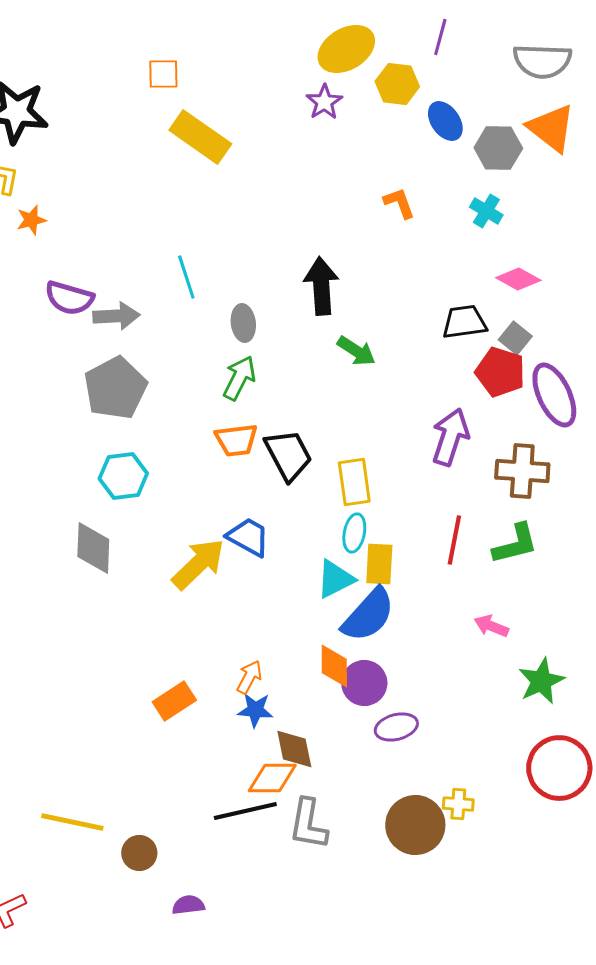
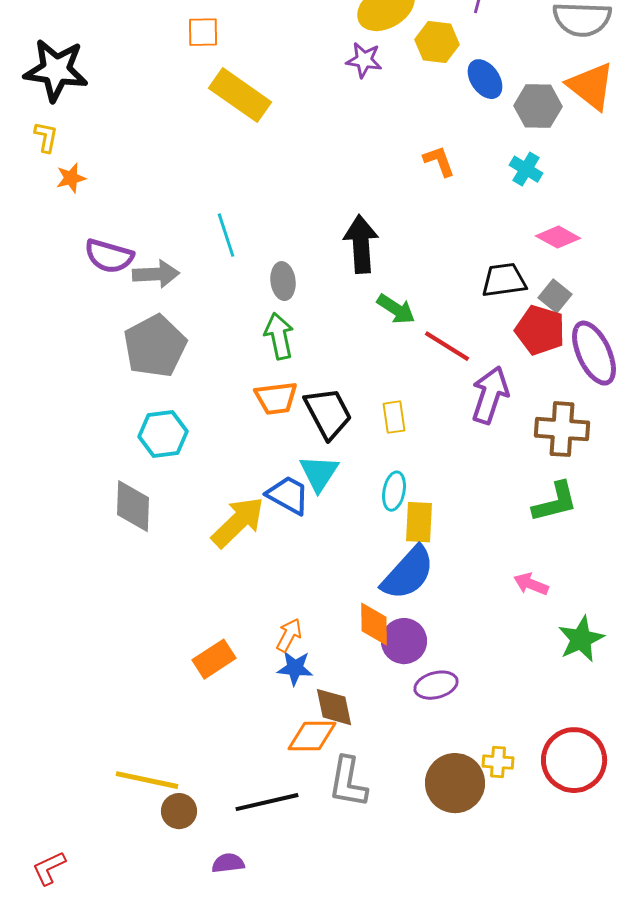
purple star: (324, 102) -> (364, 60), turned -30
green arrow: (239, 378) -> (279, 336), turned -39
yellow rectangle: (354, 482) -> (394, 417), moved, size x0.7
red line: (454, 540) -> (447, 346), moved, turned -69
cyan triangle: (335, 579) -> (319, 473), moved, turned -30
red circle: (559, 768) -> (574, 760), moved
black line: (245, 811) -> (267, 802), moved
yellow line: (72, 822) -> (147, 780), moved

